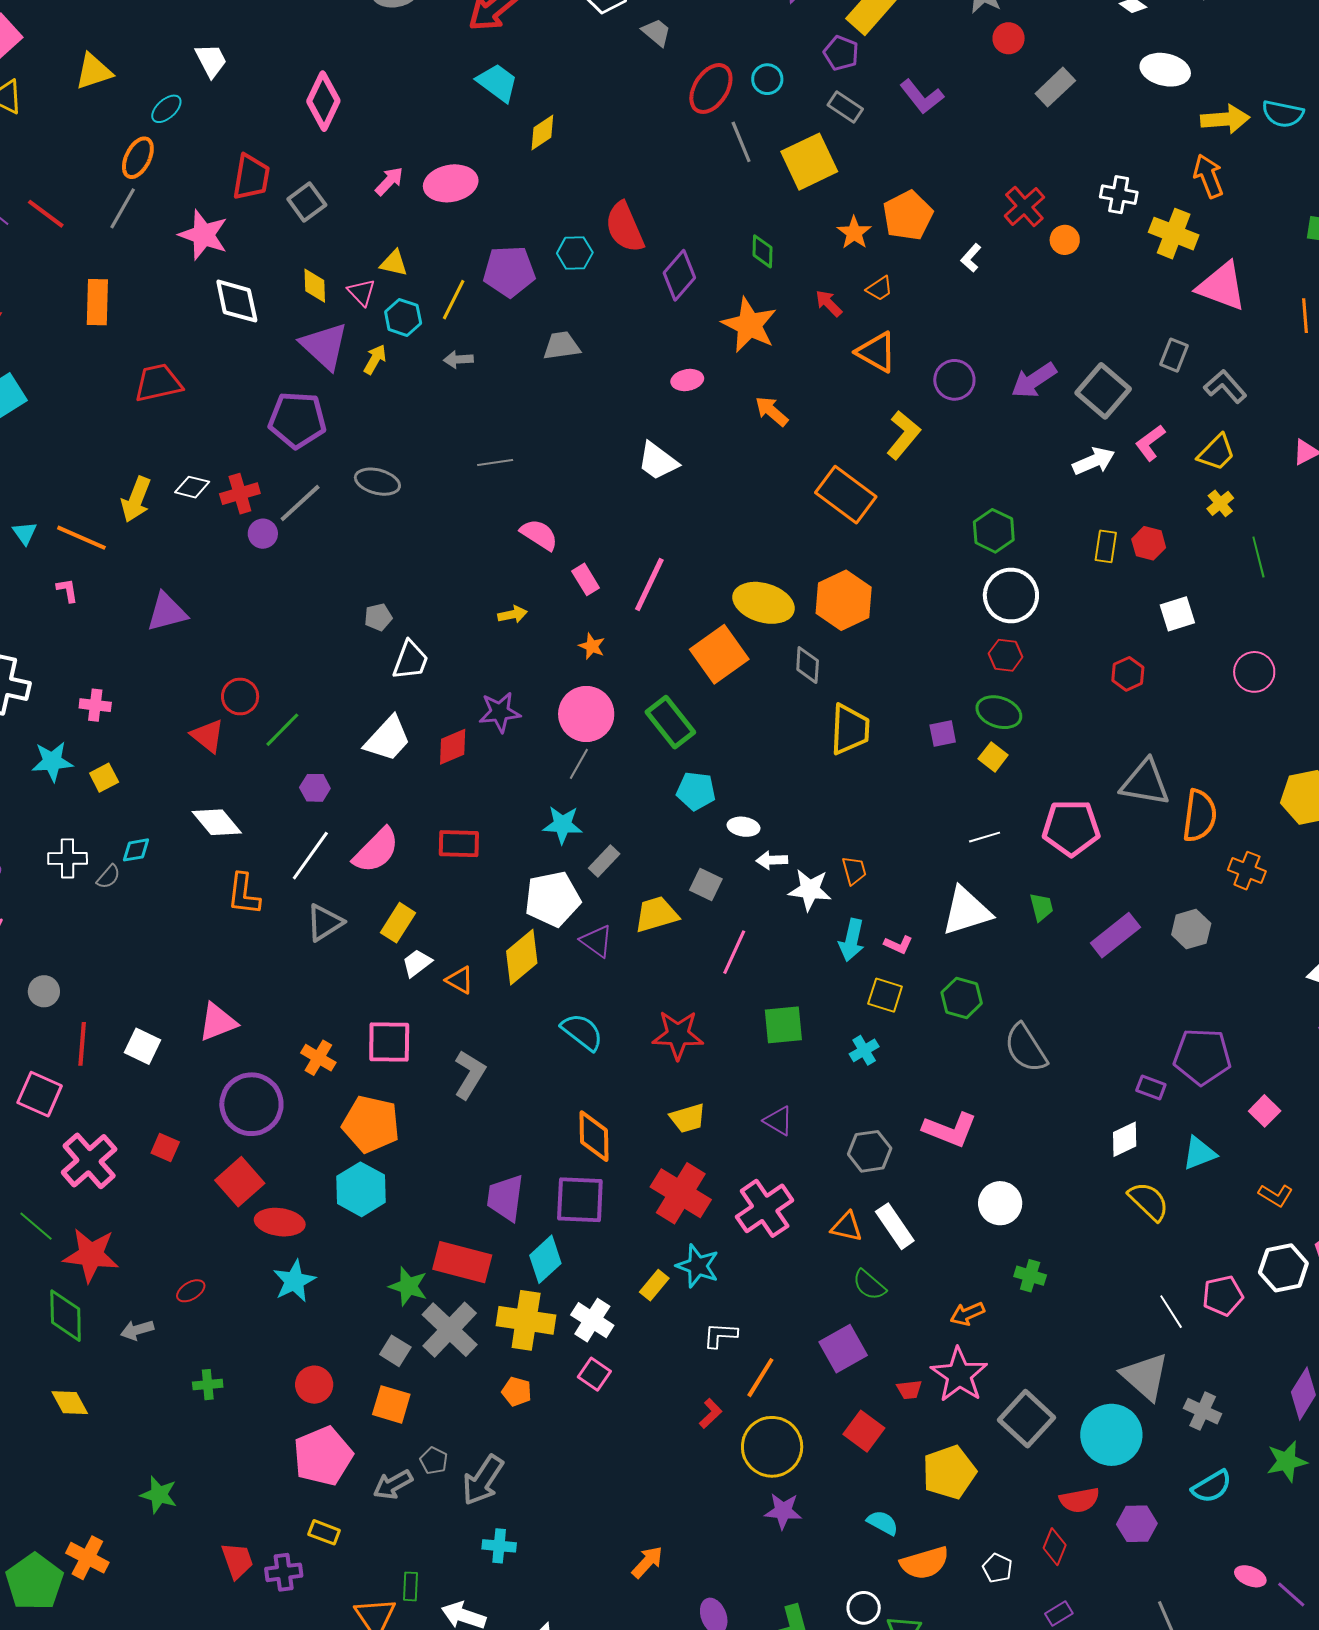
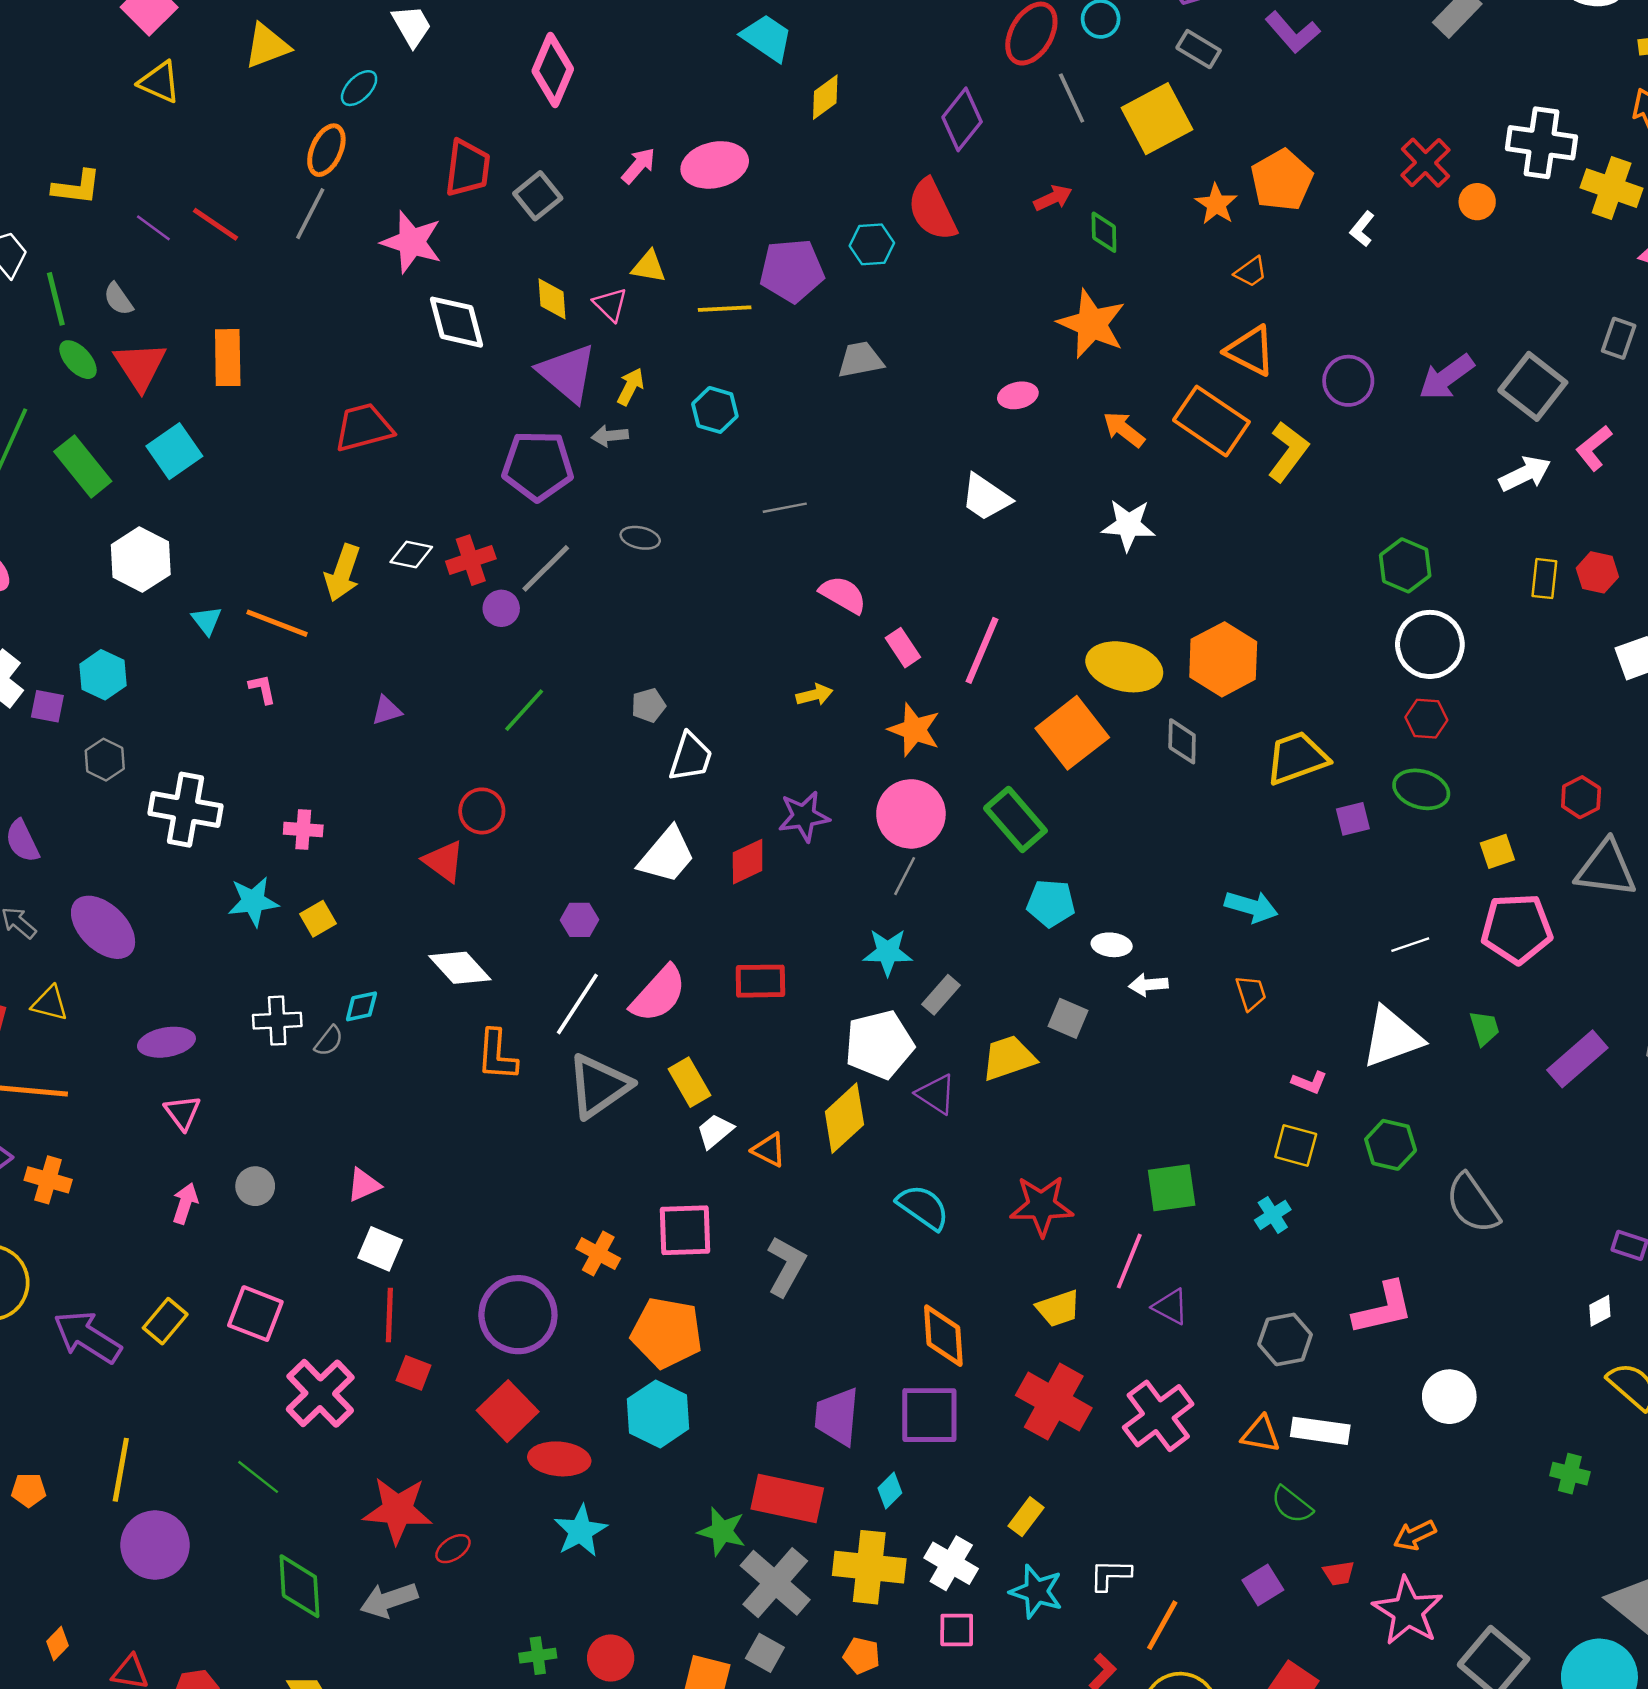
white cross: (1119, 195) -> (1541, 143), size x1.5
purple diamond: (679, 275) -> (962, 119), moved
yellow line: (454, 300) -> (725, 309), turned 63
orange rectangle: (97, 302) -> (228, 358), moved
red arrow: (829, 303) -> (1053, 198), moved, turned 112
cyan hexagon: (403, 317) -> (715, 410), moved
gray arrow: (458, 359) -> (610, 436), moved
gray ellipse: (377, 482) -> (640, 538), size x0.7
orange rectangle: (846, 495) -> (1211, 421), moved
purple triangle: (167, 612) -> (387, 710), size x0.6
orange star: (592, 646) -> (914, 730), size x1.6
red hexagon: (1128, 674) -> (1581, 797), moved
yellow trapezoid: (850, 729) -> (1297, 758), moved, turned -110
green line: (282, 730) -> (524, 710), moved
yellow square: (993, 757) -> (1497, 851), moved, turned 36
white star: (810, 890) -> (1128, 525), moved
gray triangle: (325, 923) -> (599, 1086), size x1.4
yellow rectangle: (398, 923) -> (689, 1082), turned -60
cyan arrow: (852, 940) -> (1251, 907), moved, turned -84
pink line: (734, 952) -> (1129, 1261), moved
pink triangle: (218, 1022) -> (364, 1185), moved, size x0.7
red line: (82, 1044) -> (389, 1315), moved
pink L-shape: (950, 1130) -> (1383, 1308), turned -32
white diamond: (1125, 1139) -> (1600, 1311), size x0.7
white rectangle: (895, 1226) -> (1320, 1431), turned -45
red star: (91, 1255) -> (398, 1510), moved
cyan diamond: (545, 1259) -> (890, 1491), size x0.6
cyan star: (698, 1266) -> (1036, 1591), moved
green cross: (1030, 1276) -> (1570, 1474), moved
gray arrow: (137, 1330) -> (389, 1600), size x1.4
purple square: (843, 1349) -> (1263, 1585), size x0.7
gray square: (395, 1351) -> (765, 1653), moved
pink square: (594, 1374) -> (957, 1630), turned -32
green cross: (208, 1385) -> (538, 1656), moved
red trapezoid: (909, 1390) -> (1339, 1573), moved

